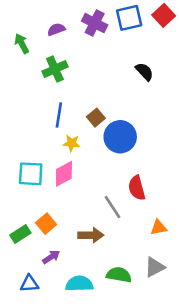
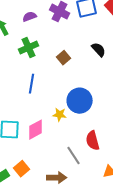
brown square: (96, 118) -> (64, 58), moved
yellow star: (72, 143) -> (60, 115), moved

